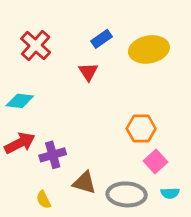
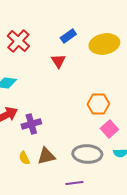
brown triangle: (84, 183) -> (46, 156), moved, turned -30

